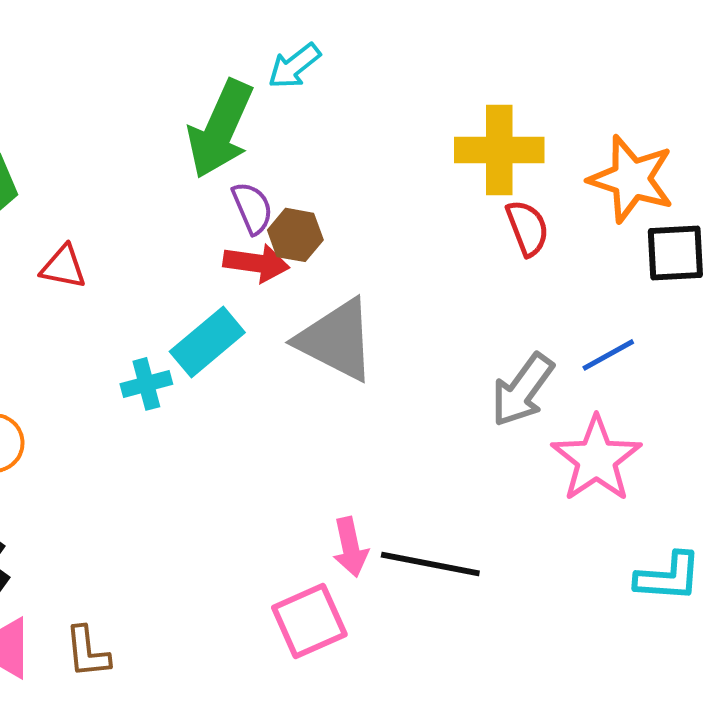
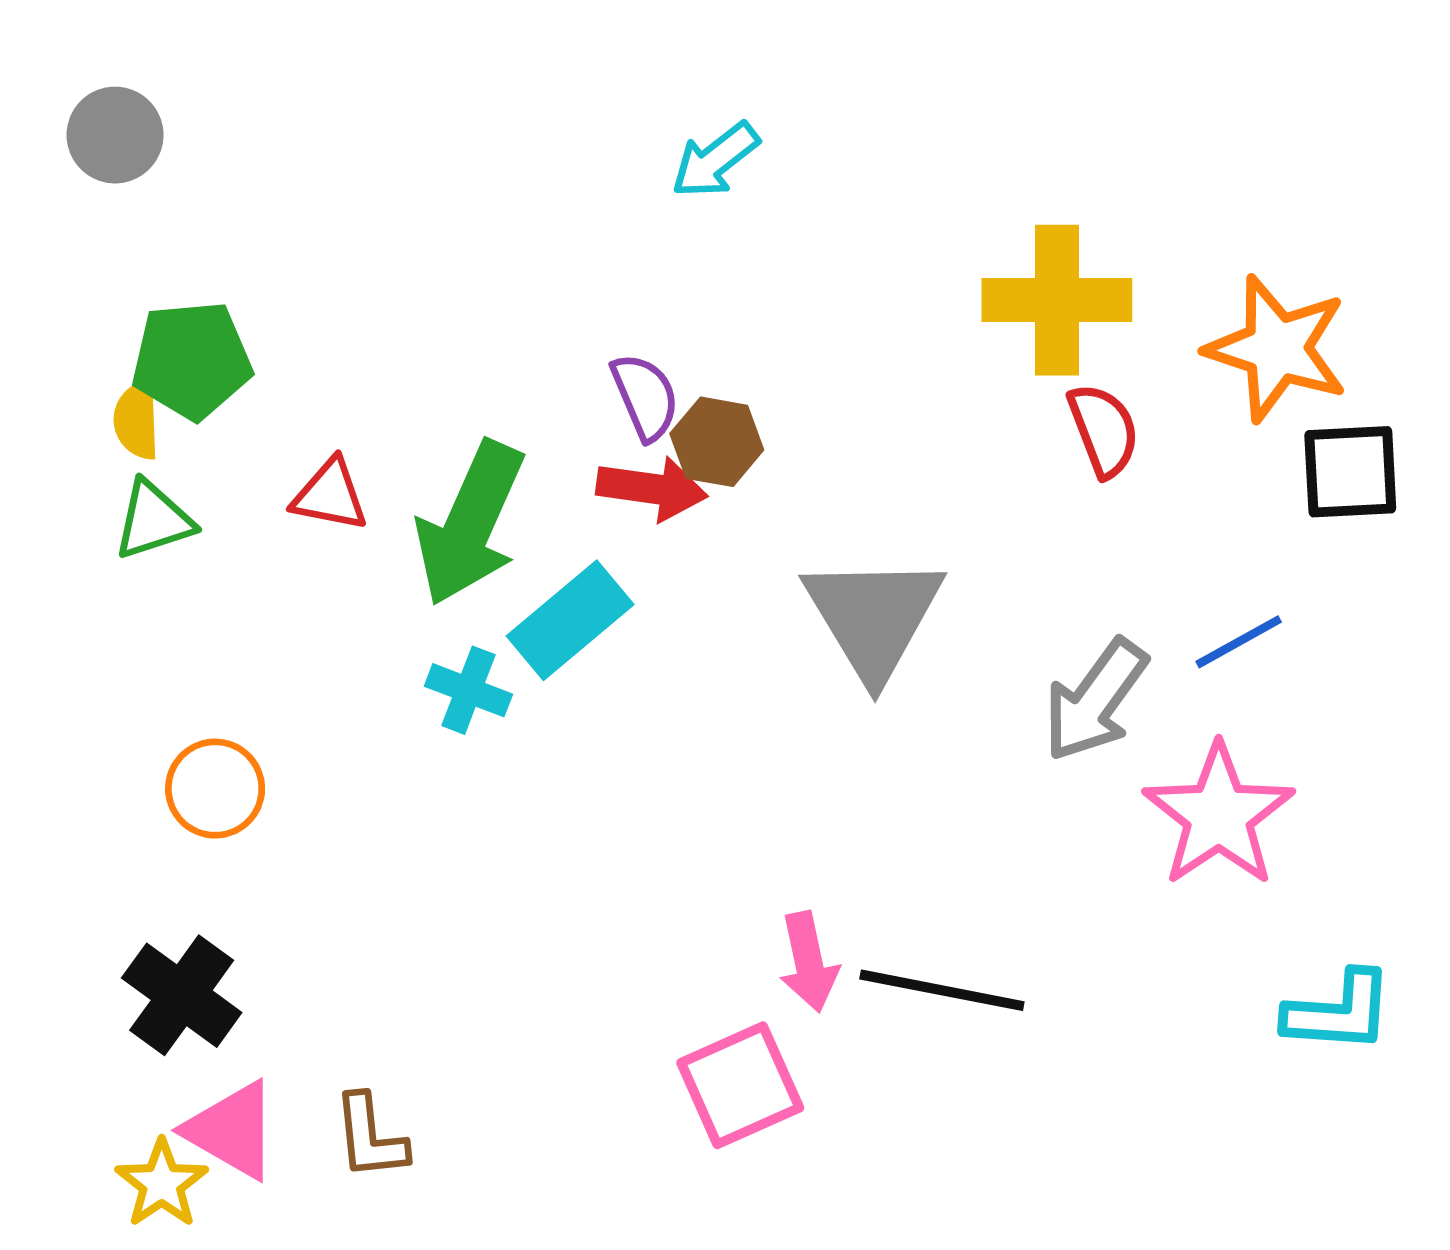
green arrow: (220, 129) -> (470, 523), moved
gray triangle: (336, 340) -> (874, 617), moved, turned 32
cyan cross: (146, 384) -> (468, 690), turned 36

